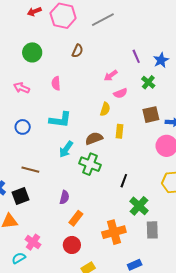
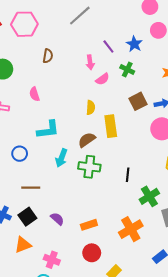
gray line: (103, 20) -> (80, 16), moved
pink arrow: (111, 75) -> (90, 62), moved, turned -48
pink semicircle: (120, 93) -> (103, 79), moved
blue circle: (23, 127) -> (20, 154), moved
yellow rectangle: (120, 131) -> (111, 126), size x1.5
purple semicircle: (64, 197) -> (57, 219), moved, turned -48
green cross: (139, 206) -> (149, 196), turned 30
orange rectangle: (76, 218) -> (89, 225), turned 49

